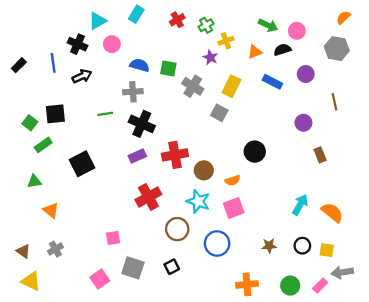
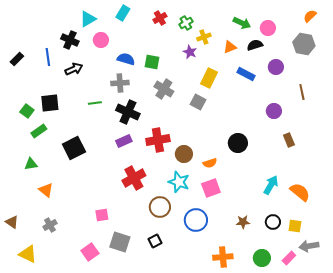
gray cross: (193, 86) -> (164, 89), moved
black circle: (255, 152) -> (238, 143), moved
brown triangle: (23, 251) -> (12, 222), moved

